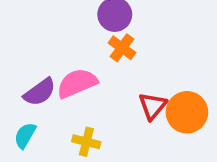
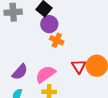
pink semicircle: (77, 83) -> (45, 74), moved

